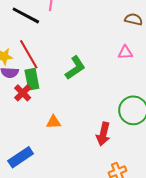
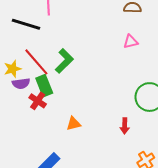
green L-shape: (75, 68) -> (64, 61), moved
red arrow: (103, 134) -> (125, 126), size x0.7

